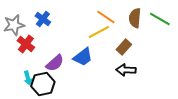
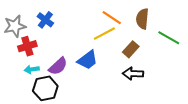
green line: (160, 19) -> (169, 38), moved
red cross: (26, 44) -> (27, 46), turned 36
cyan arrow: (28, 78) -> (32, 69), moved, turned 96

